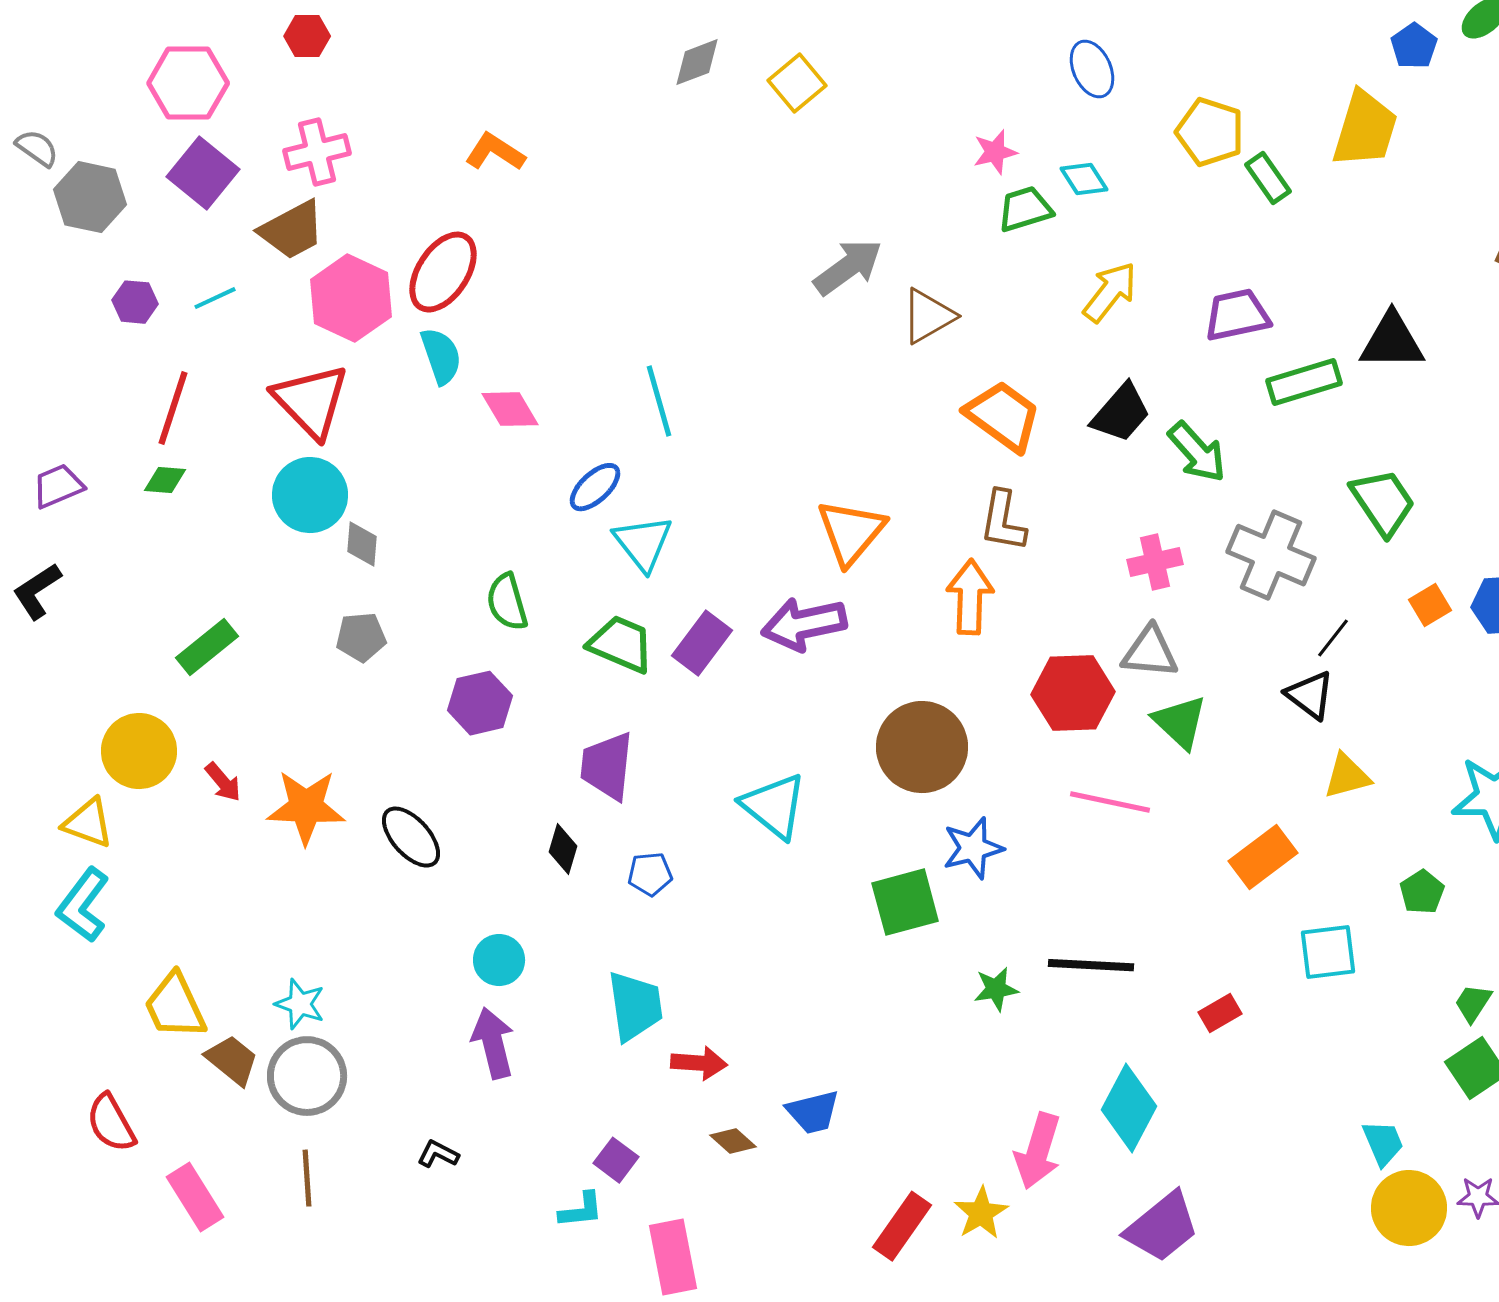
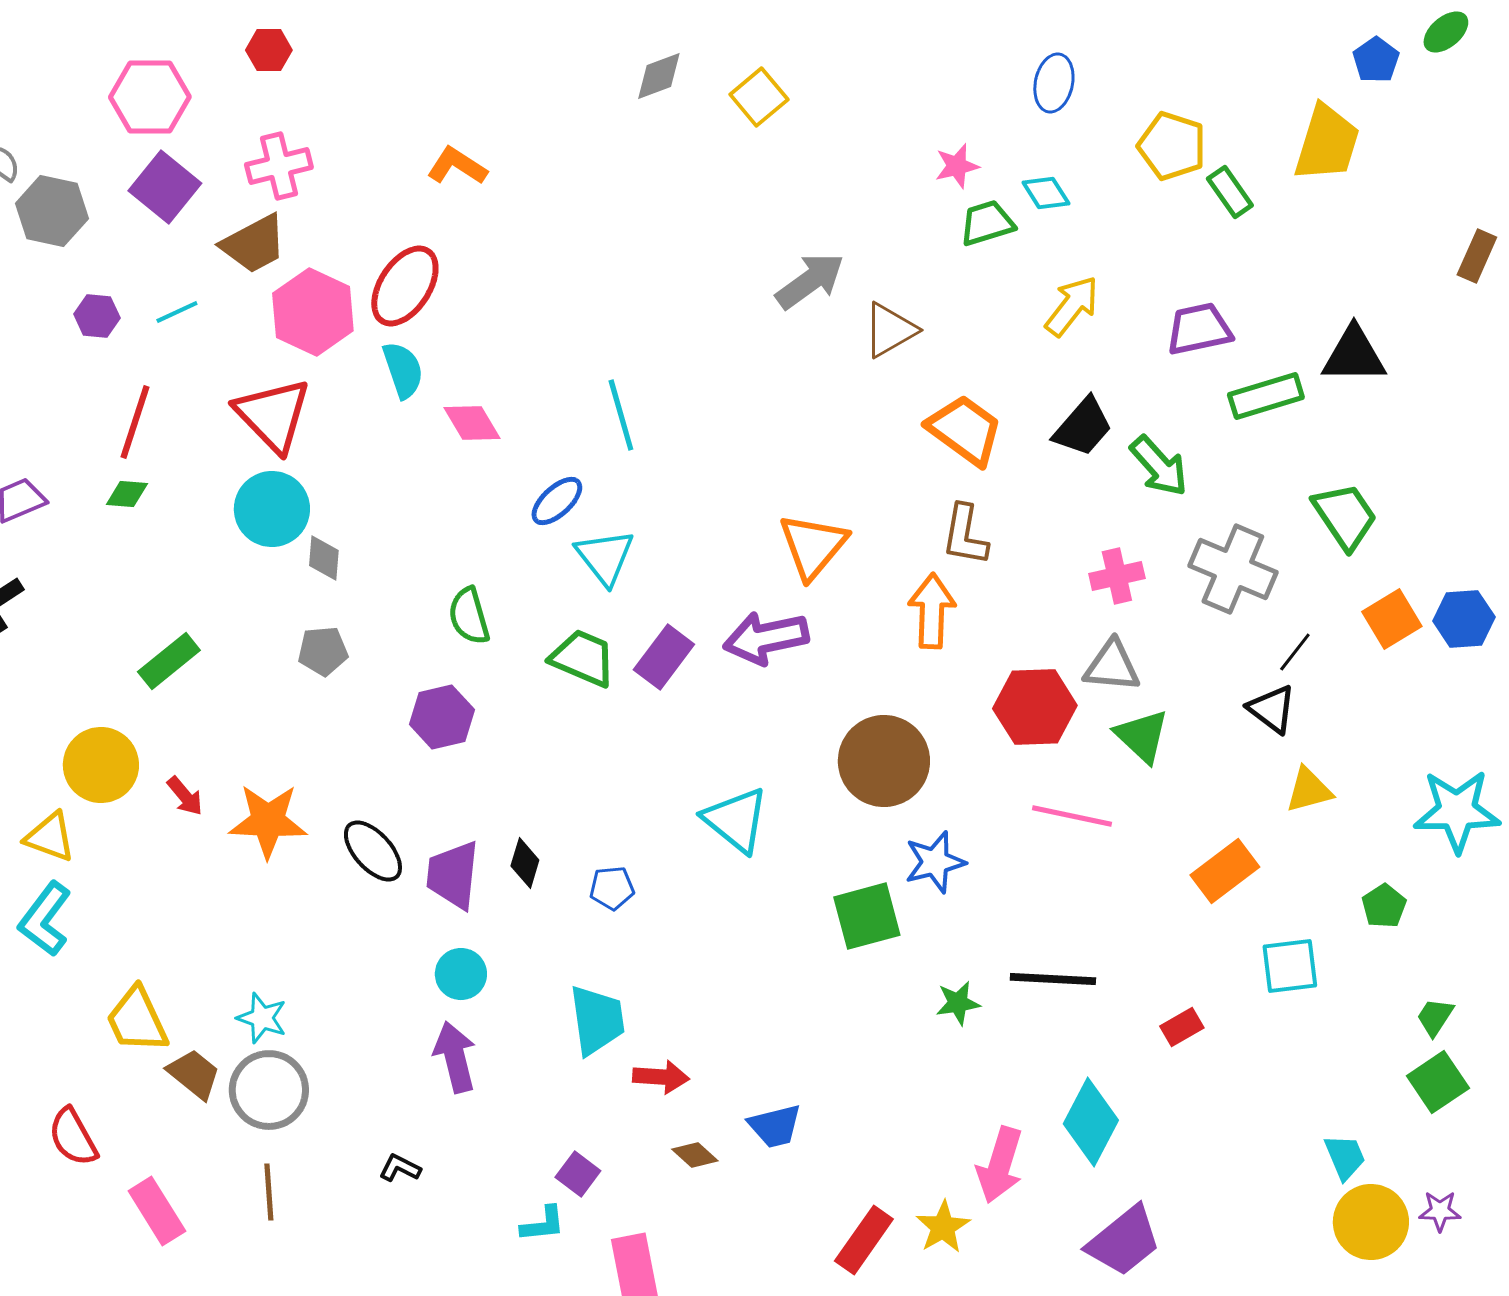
blue ellipse: (1092, 69) -> (1054, 83), turned 36
orange square: (1430, 605) -> (1392, 619), size x1.4
purple trapezoid: (607, 766) -> (453, 875), moved

